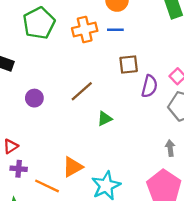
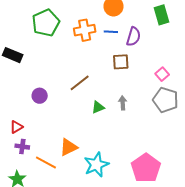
purple semicircle: (149, 86) -> (133, 37), moved
purple circle: (34, 98) -> (40, 96), moved
gray arrow: (170, 148) -> (123, 103), moved

